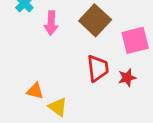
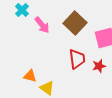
pink arrow: (51, 23) -> (42, 25), turned -42

